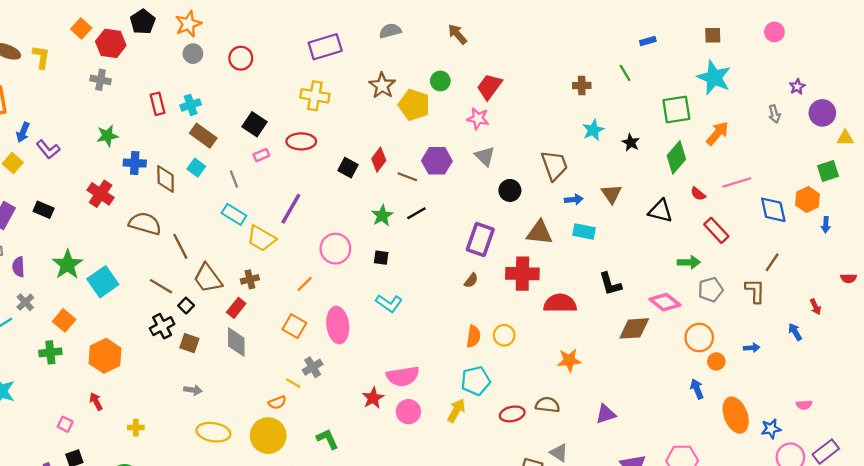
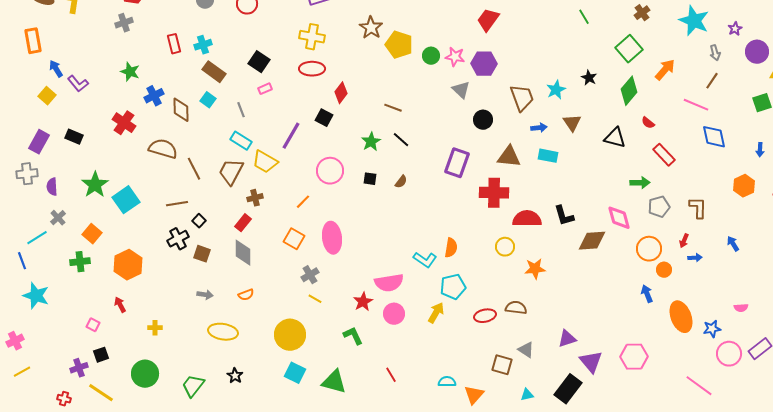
cyan star: (714, 78) -> (694, 21), moved
gray cross: (101, 80) -> (124, 23), turned -30
green circle: (440, 81) -> (431, 56), moved
brown cross: (582, 86) -> (642, 13), moved, turned -35
red trapezoid: (489, 87) -> (488, 20), moved
green square: (676, 109) -> (629, 49), turned -32
cyan star: (593, 130) -> (556, 90), moved
blue arrow: (23, 132) -> (56, 69), turned 126
green star: (107, 136) -> (130, 72), turned 30
red ellipse: (301, 141) -> (312, 69), moved
red diamond: (379, 160) -> (341, 93), moved
purple hexagon: (437, 161) -> (484, 64), moved
blue cross: (135, 163) -> (154, 96), turned -30
black square: (348, 168) -> (324, 118), moved
pink line: (737, 182) -> (696, 105), moved, turned 40
orange hexagon: (808, 200) -> (744, 186), moved
black line: (416, 213) -> (401, 140), turned 72
brown line: (772, 262) -> (712, 81), moved
brown trapezoid: (208, 278) -> (231, 172), moved, turned 64
brown semicircle: (471, 281) -> (401, 182), moved
black L-shape: (610, 284) -> (564, 216), moved
brown line: (161, 286) -> (177, 204), turned -40
pink diamond: (665, 302) -> (619, 218), turned 36
cyan L-shape: (389, 303) -> (425, 260), moved
red arrow: (815, 307) -> (684, 241), moved, turned 48
yellow circle: (504, 335) -> (505, 247), moved
yellow line: (293, 383) -> (315, 299), moved
orange semicircle: (277, 403) -> (246, 295), moved
purple triangle: (606, 414) -> (567, 339), moved
yellow circle: (268, 436) -> (290, 335), moved
green L-shape: (327, 439) -> (353, 336), moved

